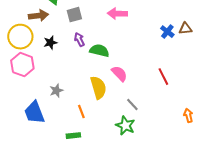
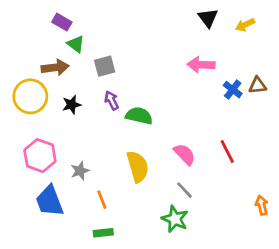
pink arrow: (117, 14) -> (201, 65), moved
pink hexagon: (22, 65) -> (40, 156), moved
pink semicircle: (119, 74) -> (185, 154), moved
orange line: (81, 112) -> (102, 200), moved

